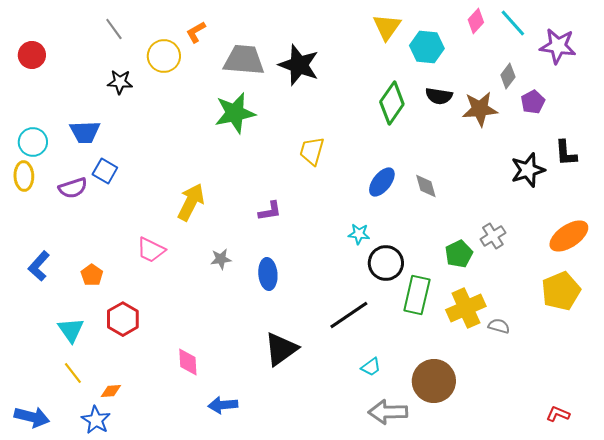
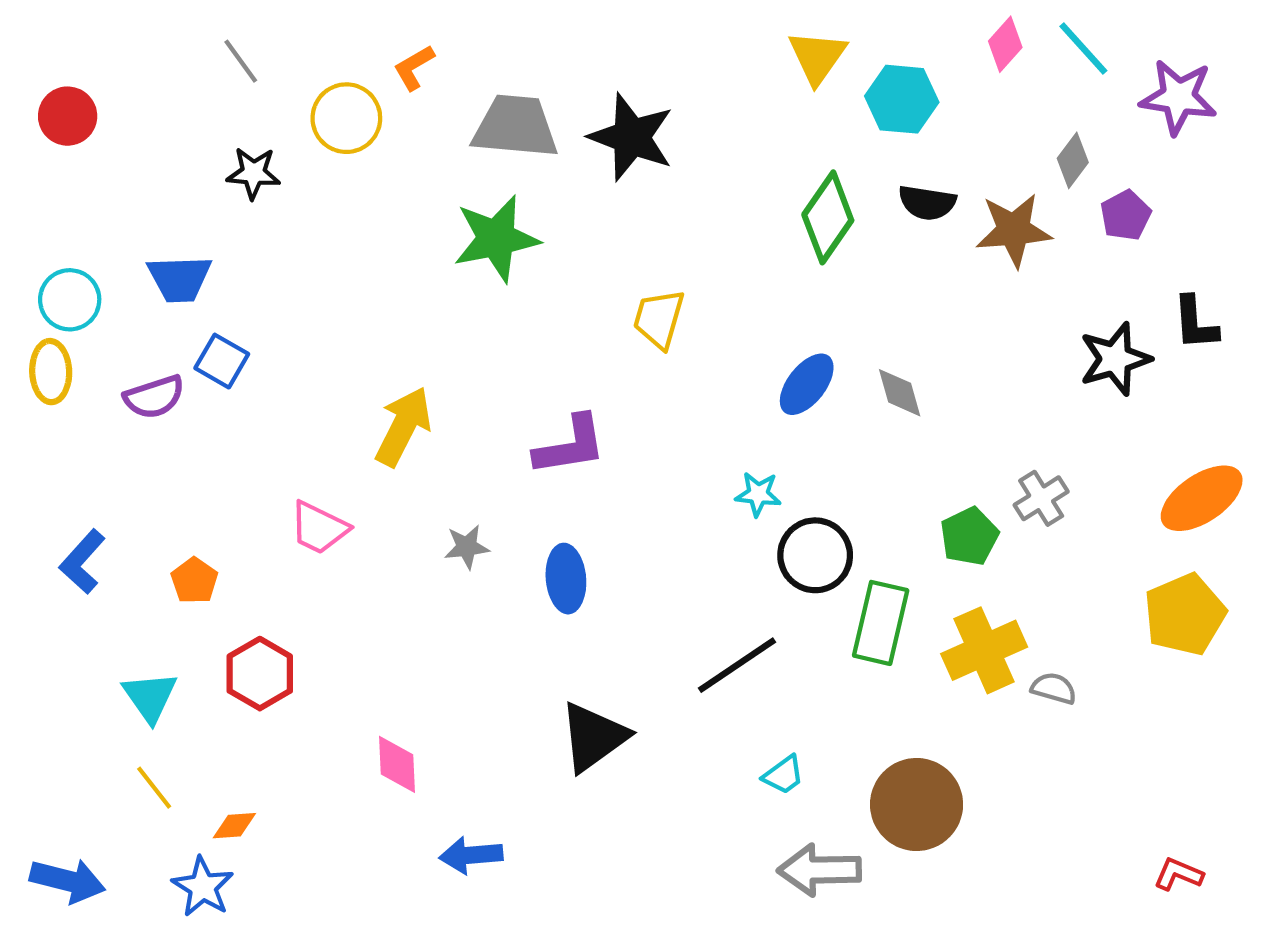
purple L-shape: (270, 211) -> (570, 445), size x1.5

